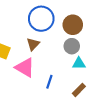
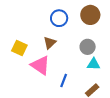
blue circle: (41, 19) -> (59, 18), size x0.7
brown circle: (73, 25) -> (90, 15), moved

